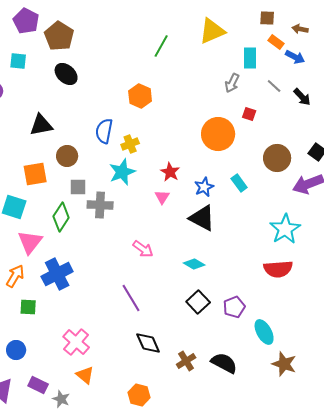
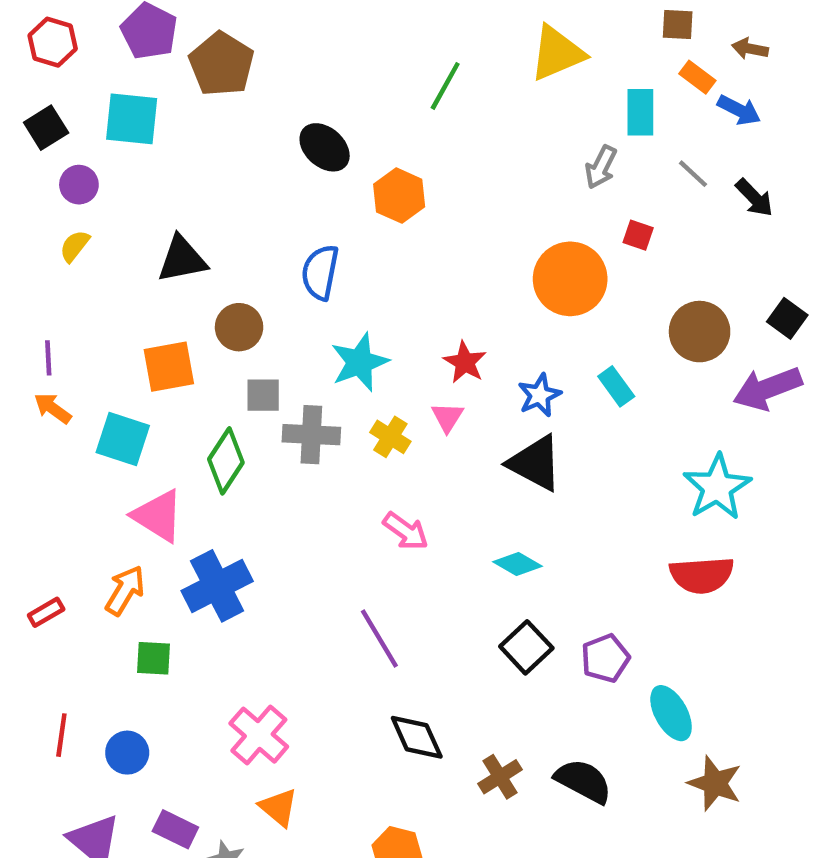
cyan square: (18, 61) -> (132, 119), size x1.5
black ellipse: (66, 74) -> (325, 147), moved
yellow cross: (130, 144) -> (390, 437), moved, turned -36
pink triangle: (30, 242) -> (158, 516), turned -36

